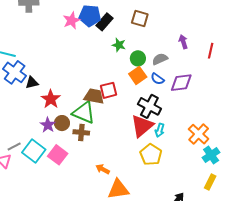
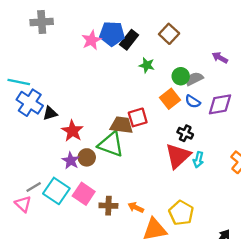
brown square: (140, 18) -> (169, 34), turned 30
purple arrow: (183, 42) -> (220, 58), turned -40
green circle: (138, 58) -> (181, 76), moved
black cross: (149, 106) -> (185, 133), size x0.6
brown cross: (81, 132) -> (108, 206), moved
yellow pentagon: (151, 155) -> (181, 213), moved

